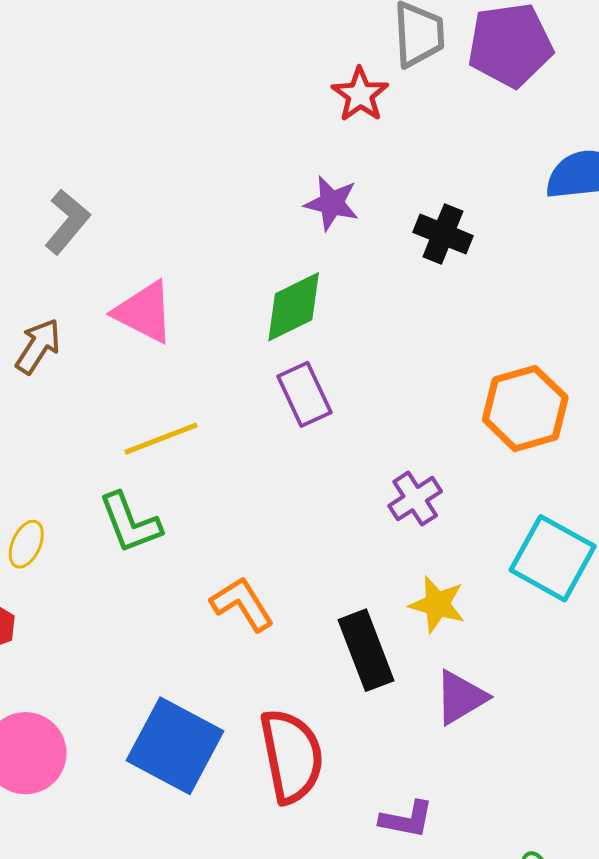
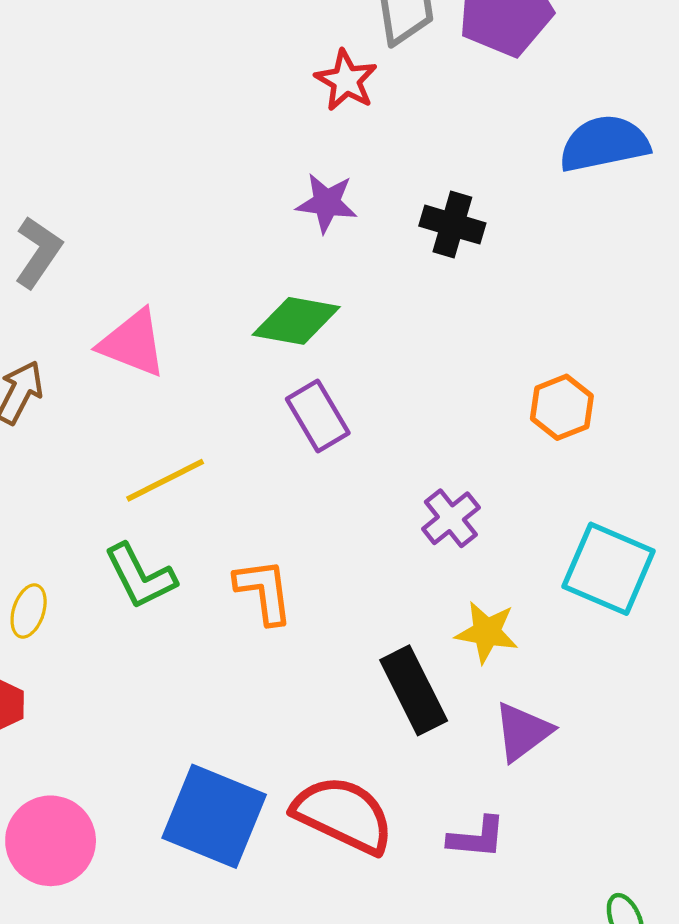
green diamond: (294, 307) -> (296, 321), turned 42
orange hexagon: (525, 409) -> (562, 407), size x0.7
orange L-shape: (242, 604) -> (264, 591), moved, turned 30
red semicircle: (292, 756) -> (343, 815), turned -48
purple L-shape: (407, 819) -> (477, 838), moved

